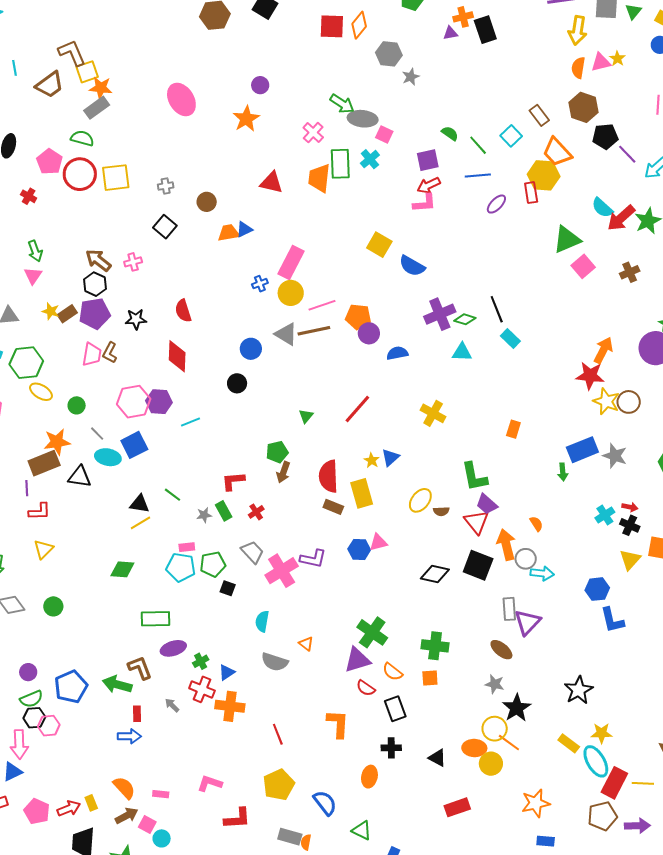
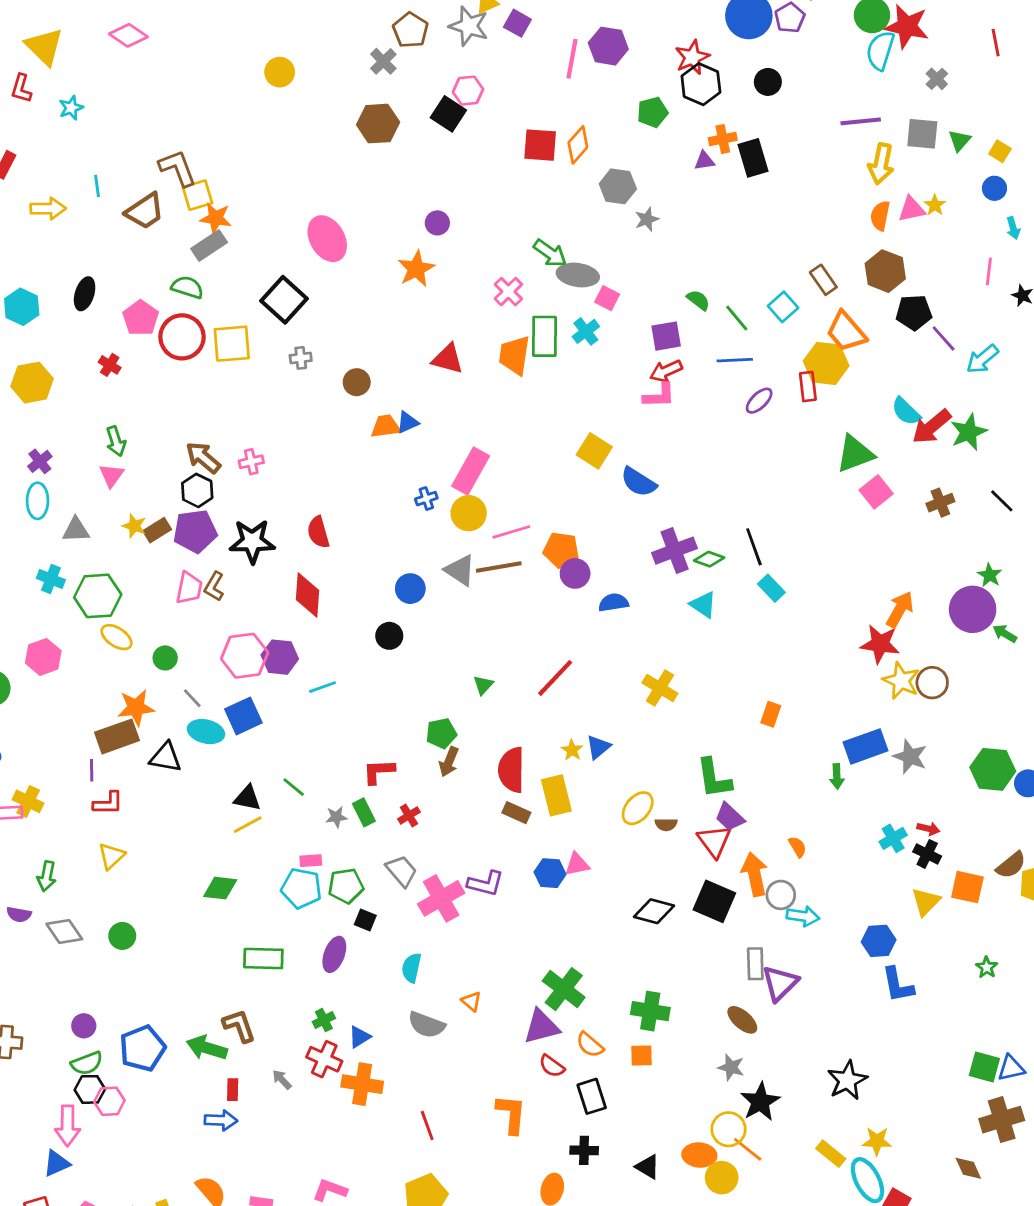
black square: (165, 227) -> (284, 300), moved, size x1.4
black star: (136, 319) -> (252, 541), size x1.5
cyan triangle: (462, 352) -> (703, 605), turned 30
purple ellipse: (173, 648) -> (334, 954), moved, turned -55

